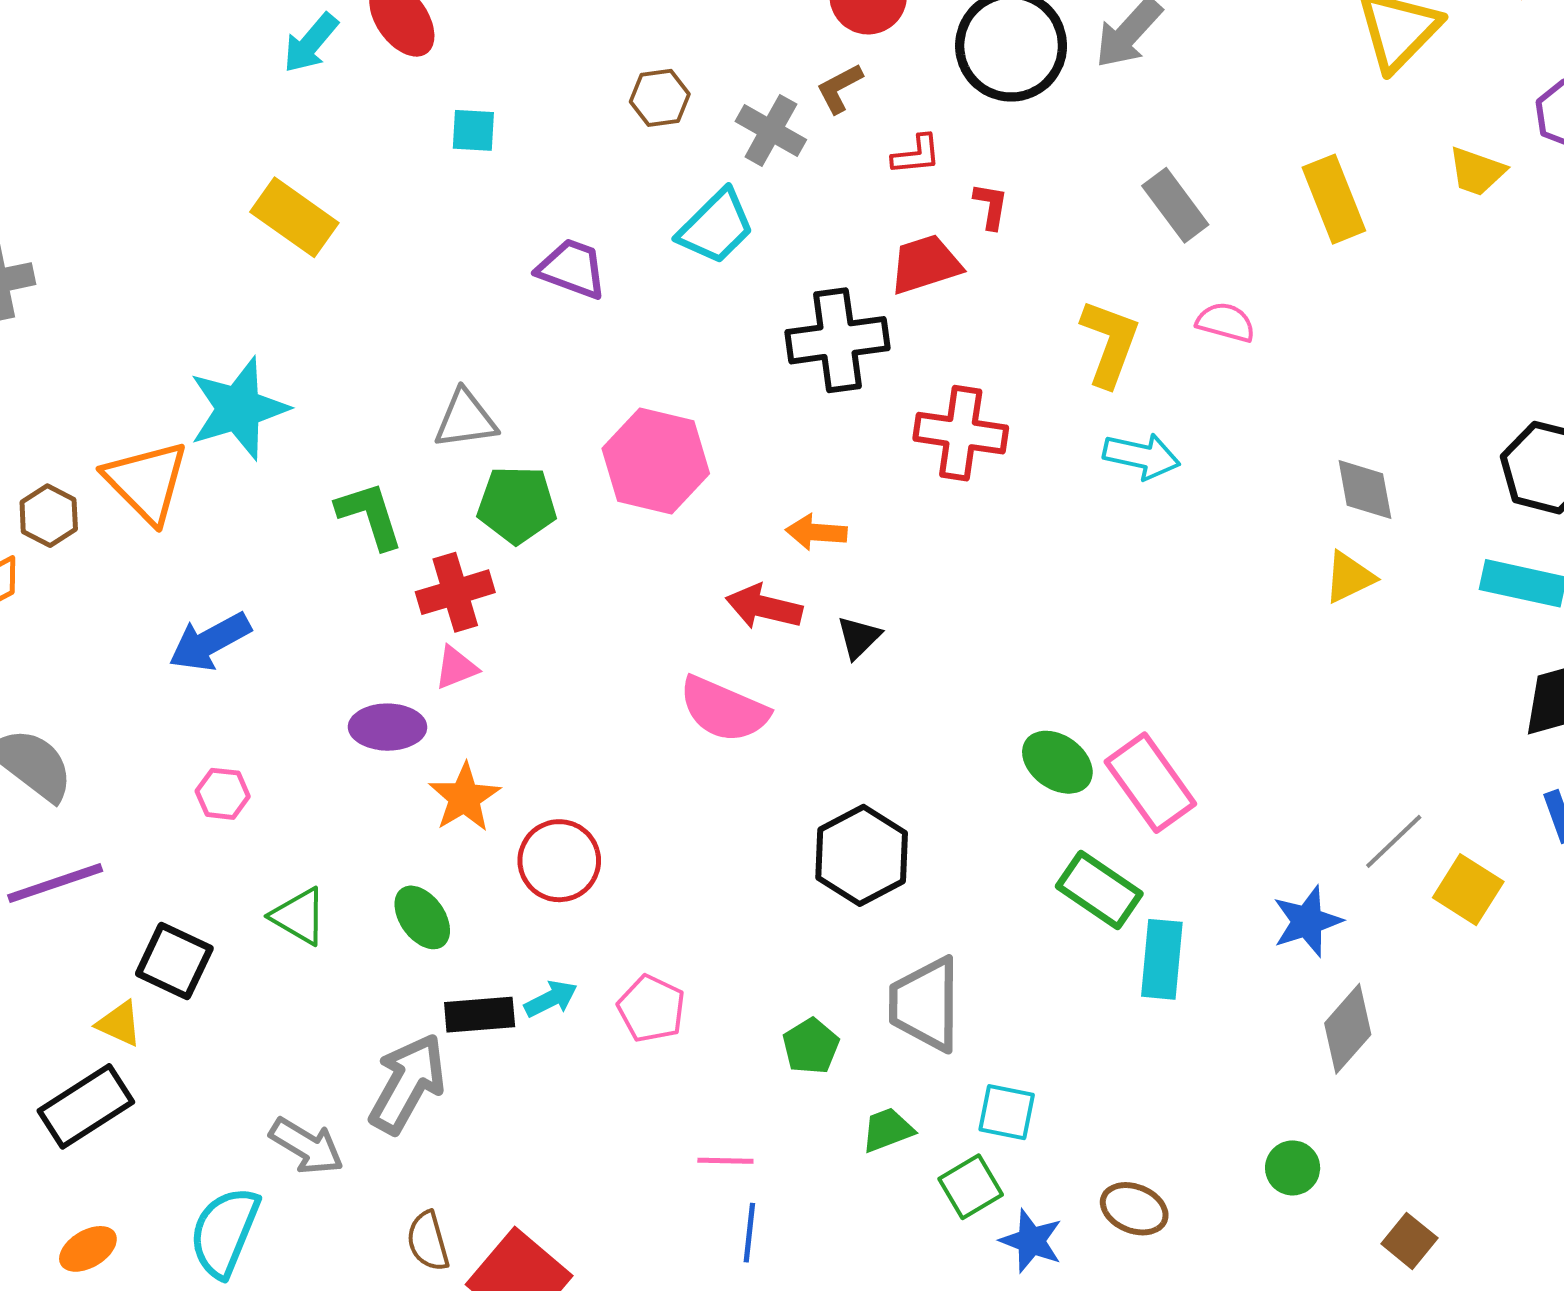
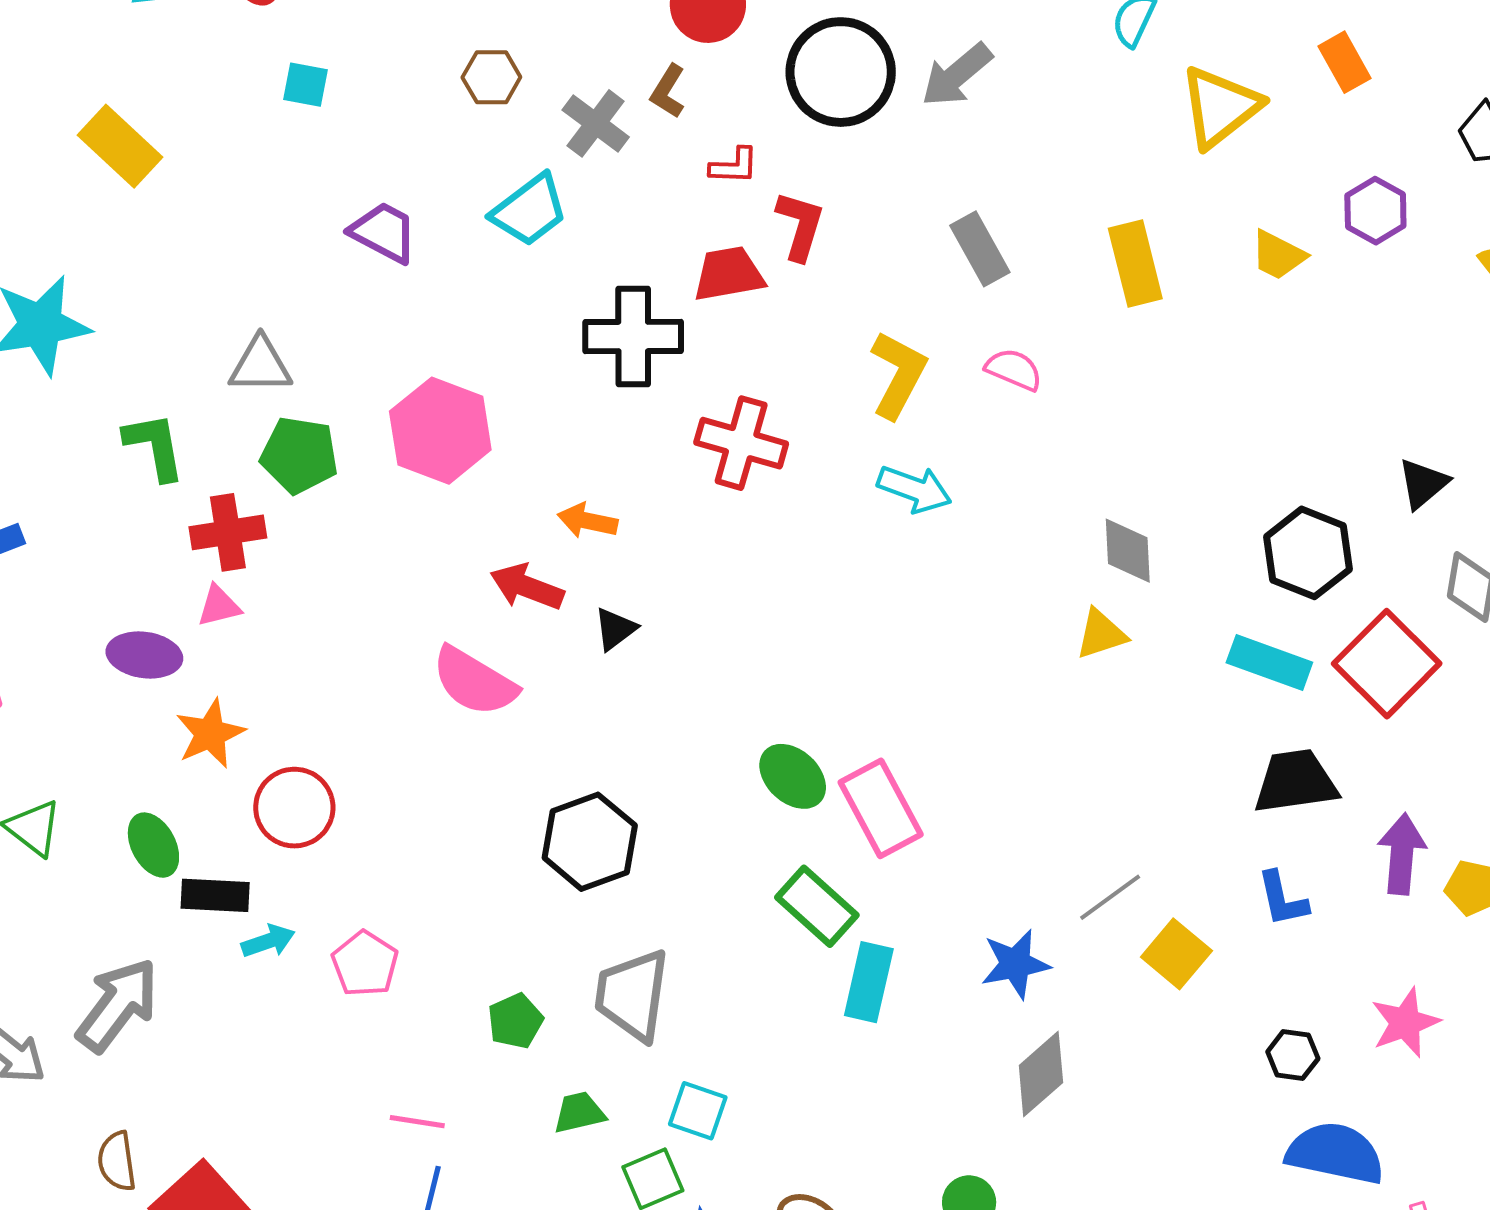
brown L-shape: (840, 88) -> (668, 91), turned -38
red L-shape: (991, 206) -> (800, 226), size x1.5
black rectangle: (480, 1015) -> (215, 895), moved

